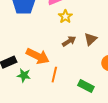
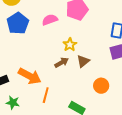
yellow star: (65, 17) -> (70, 45), moved
green star: (24, 75) -> (13, 103), moved

